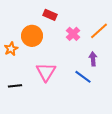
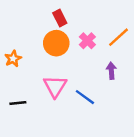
red rectangle: (50, 15) -> (60, 18), turned 40
orange circle: (32, 36) -> (56, 43), moved
blue line: (83, 77) -> (85, 97), moved

